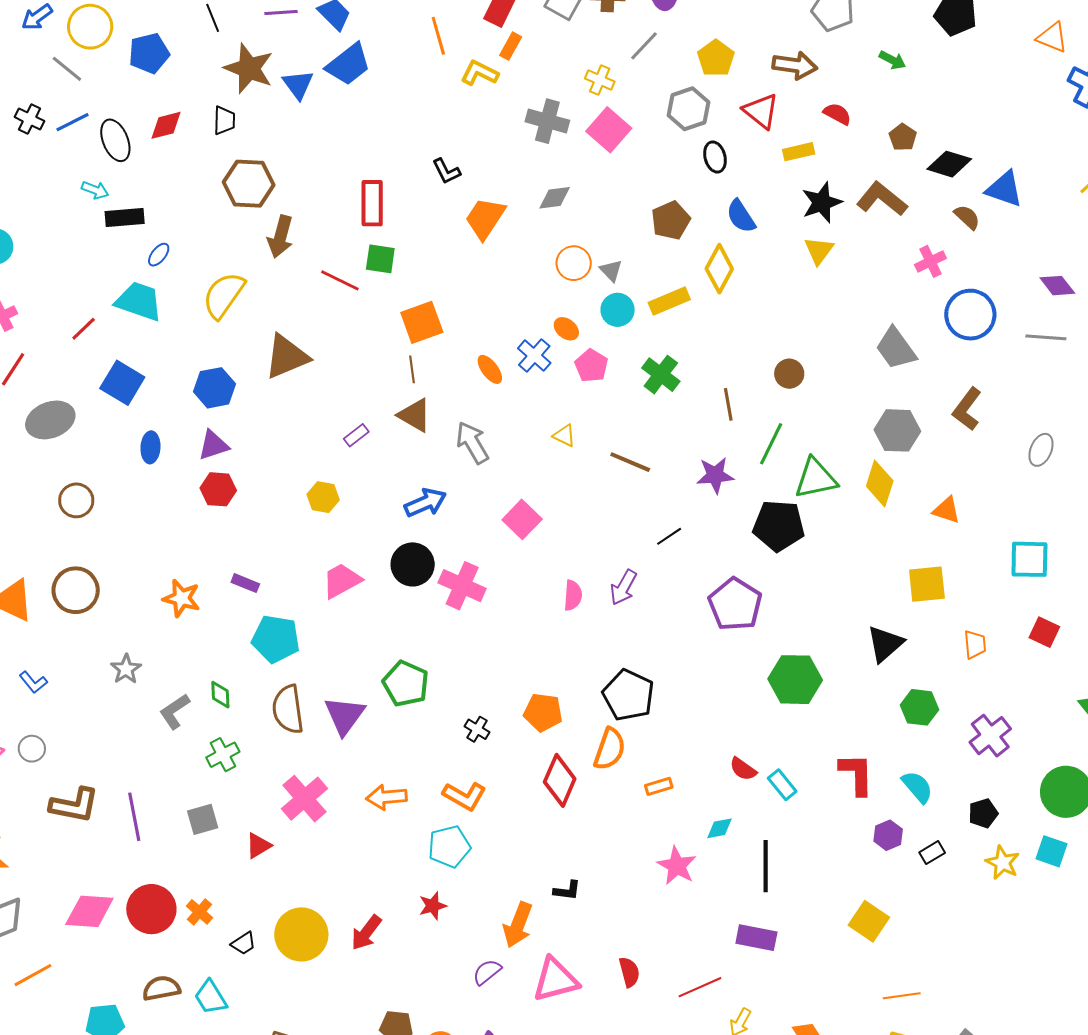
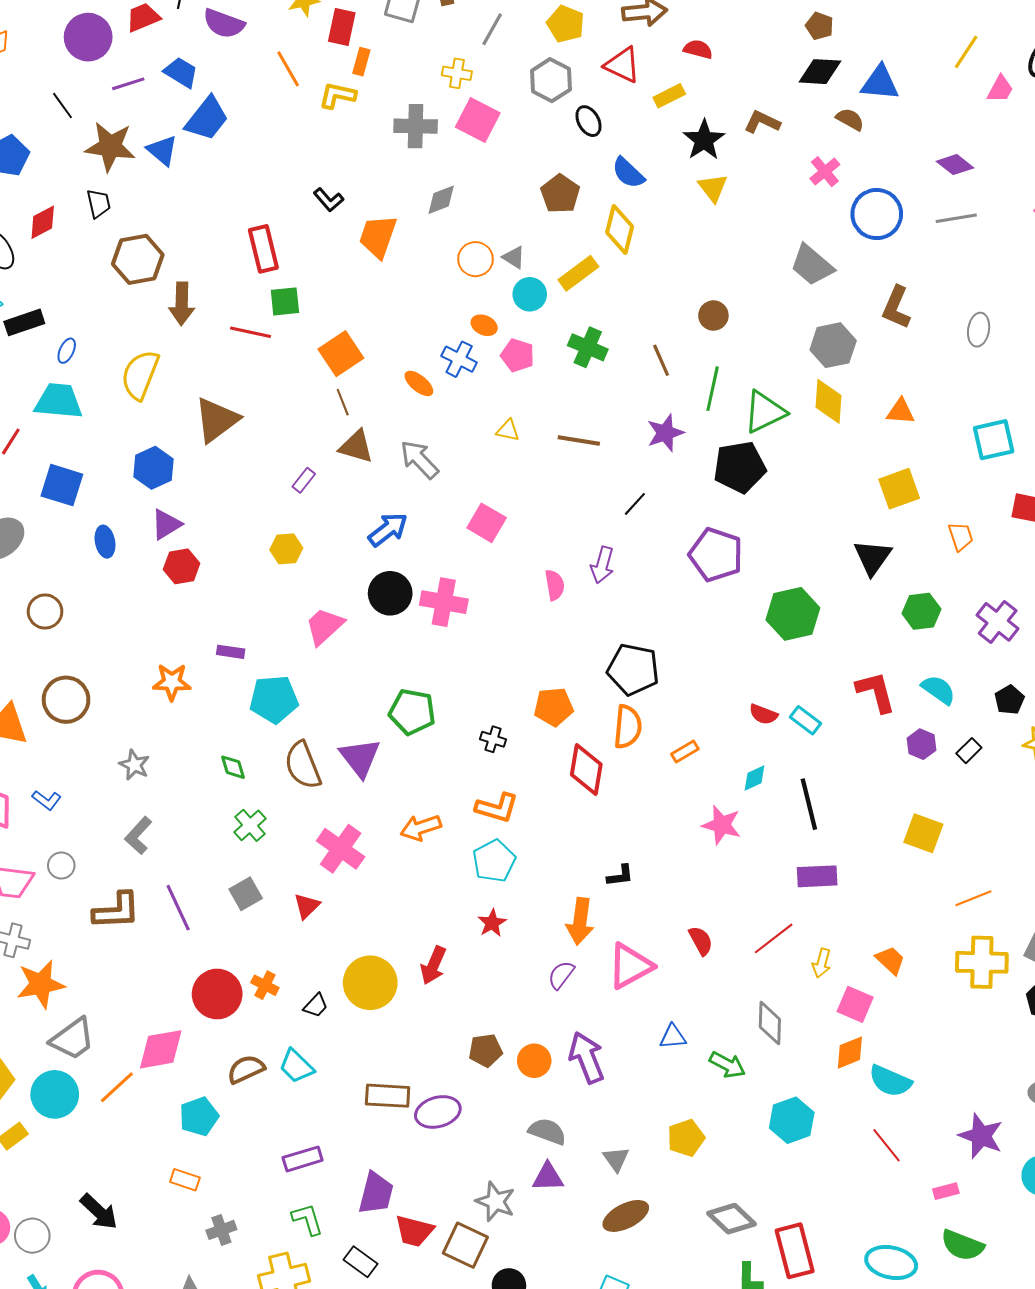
brown pentagon: (903, 137) -> (819, 26), moved
brown L-shape: (882, 199) -> (762, 122), size x0.7
gray L-shape: (175, 711) -> (138, 835), moved
pink diamond: (89, 911) -> (161, 1049), moved

